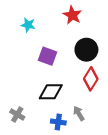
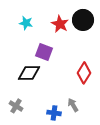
red star: (72, 15) -> (60, 24), moved
black circle: (86, 50) -> (83, 20), moved
black diamond: (51, 92) -> (29, 73), moved

